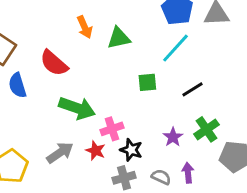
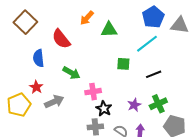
orange arrow: (85, 27) -> (87, 18), turned 56
blue semicircle: (17, 85) -> (39, 58), moved
green arrow: (77, 108) -> (72, 73), size x0.7
red star: (96, 151) -> (36, 87), moved

